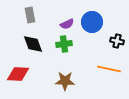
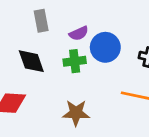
gray rectangle: (30, 15) -> (41, 21), moved
blue circle: (92, 22) -> (105, 47), moved

